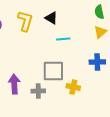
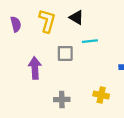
gray square: (53, 71) -> (65, 53), moved, size x0.7
purple arrow: (14, 84) -> (35, 68), moved

